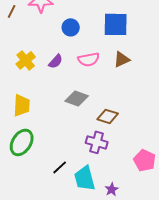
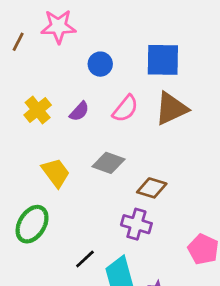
pink semicircle: (89, 59) -> (125, 109), turned -40
brown triangle: (122, 59) -> (171, 109), size x1.5
yellow trapezoid: (22, 105) -> (56, 173), moved, turned -40

